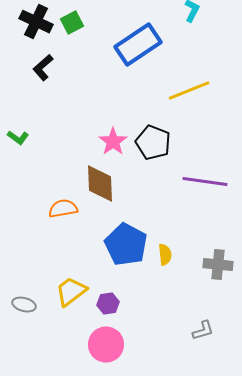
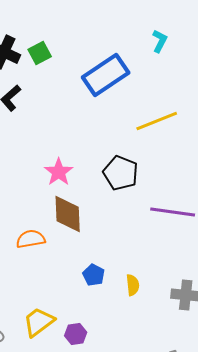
pink star: (113, 142) -> (59, 172), moved
blue pentagon: (126, 245) -> (94, 275), size x0.5

